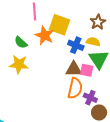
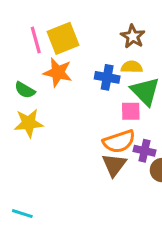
yellow square: (60, 25) -> (63, 38), moved, turned -30
brown triangle: (74, 69) -> (114, 165), moved, turned -42
orange semicircle: (75, 88) -> (119, 142), turned 70

